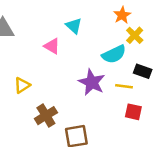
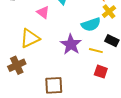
yellow triangle: (22, 85) -> (30, 38), moved, size x1.5
brown cross: (46, 116) -> (17, 65), moved

